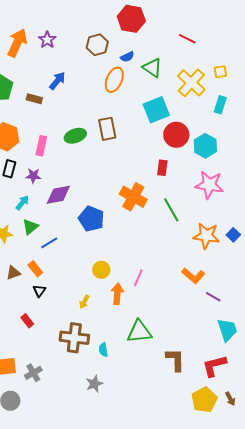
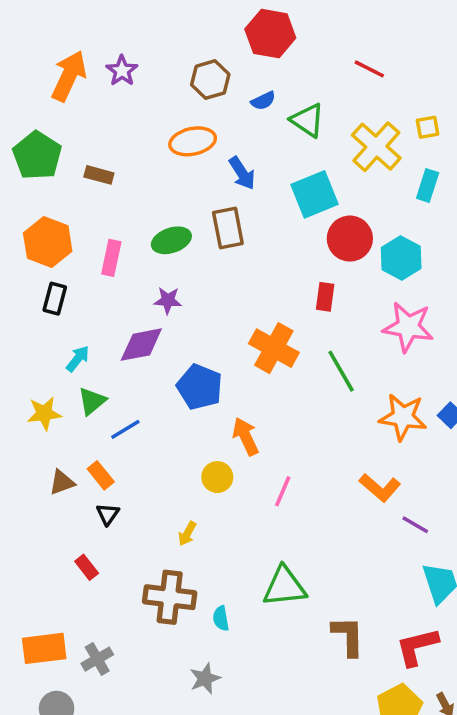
orange ellipse: (114, 80) -> (193, 141), moved, turned 55
blue arrow: (57, 81) -> (242, 173), moved, turned 108
purple star: (33, 176) -> (168, 300), moved
orange arrow: (117, 294) -> (246, 436), moved, turned -30

